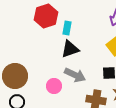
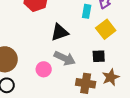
cyan rectangle: (67, 28) -> (87, 11), moved

